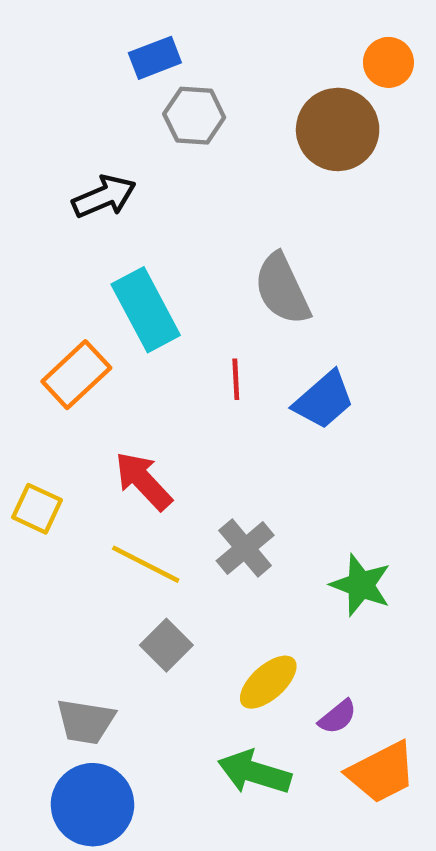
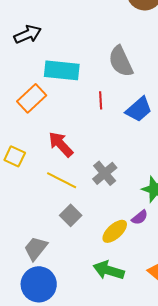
black arrow: (104, 197) -> (28, 34), moved
cyan rectangle: (146, 310) -> (62, 70), turned -56
purple semicircle: (338, 717) -> (140, 217), moved
gray trapezoid: (86, 721) -> (36, 248), turned 120

